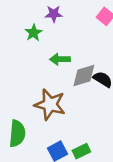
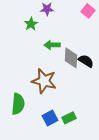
gray diamond: (84, 76) -> (71, 58), turned -70

